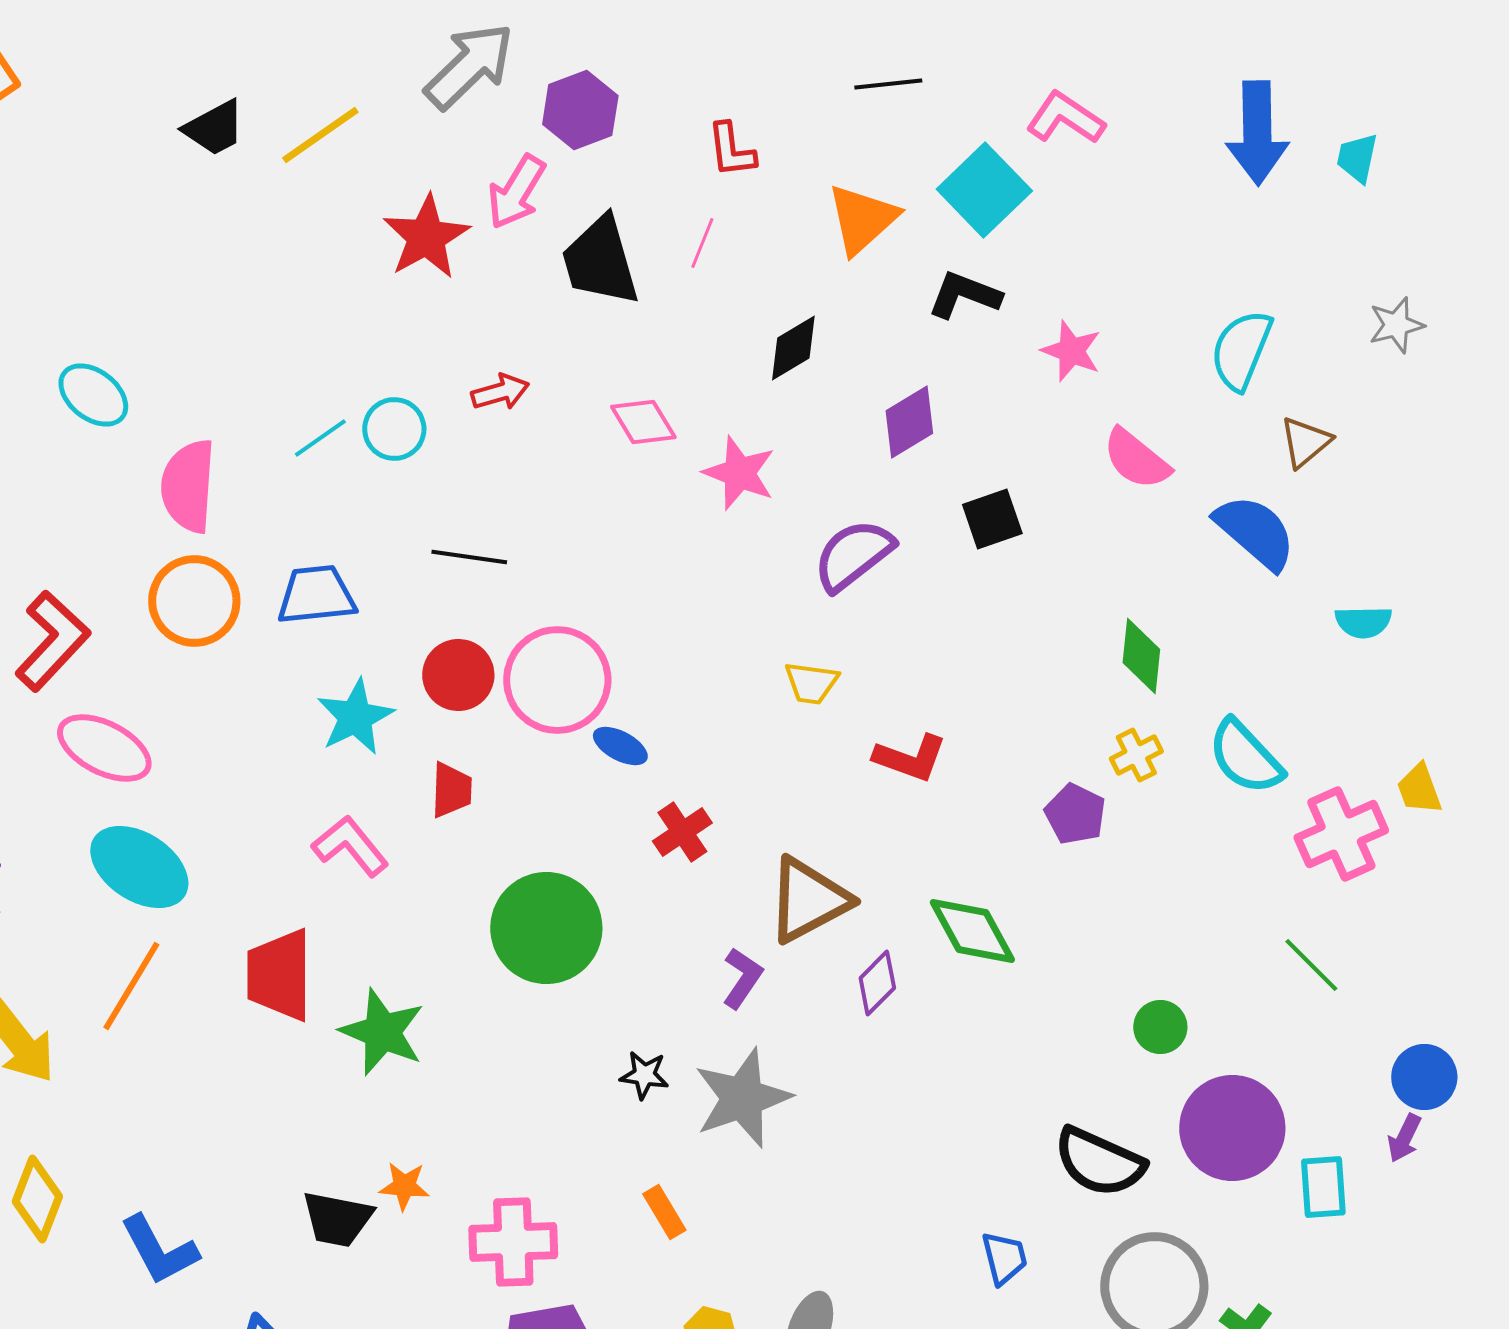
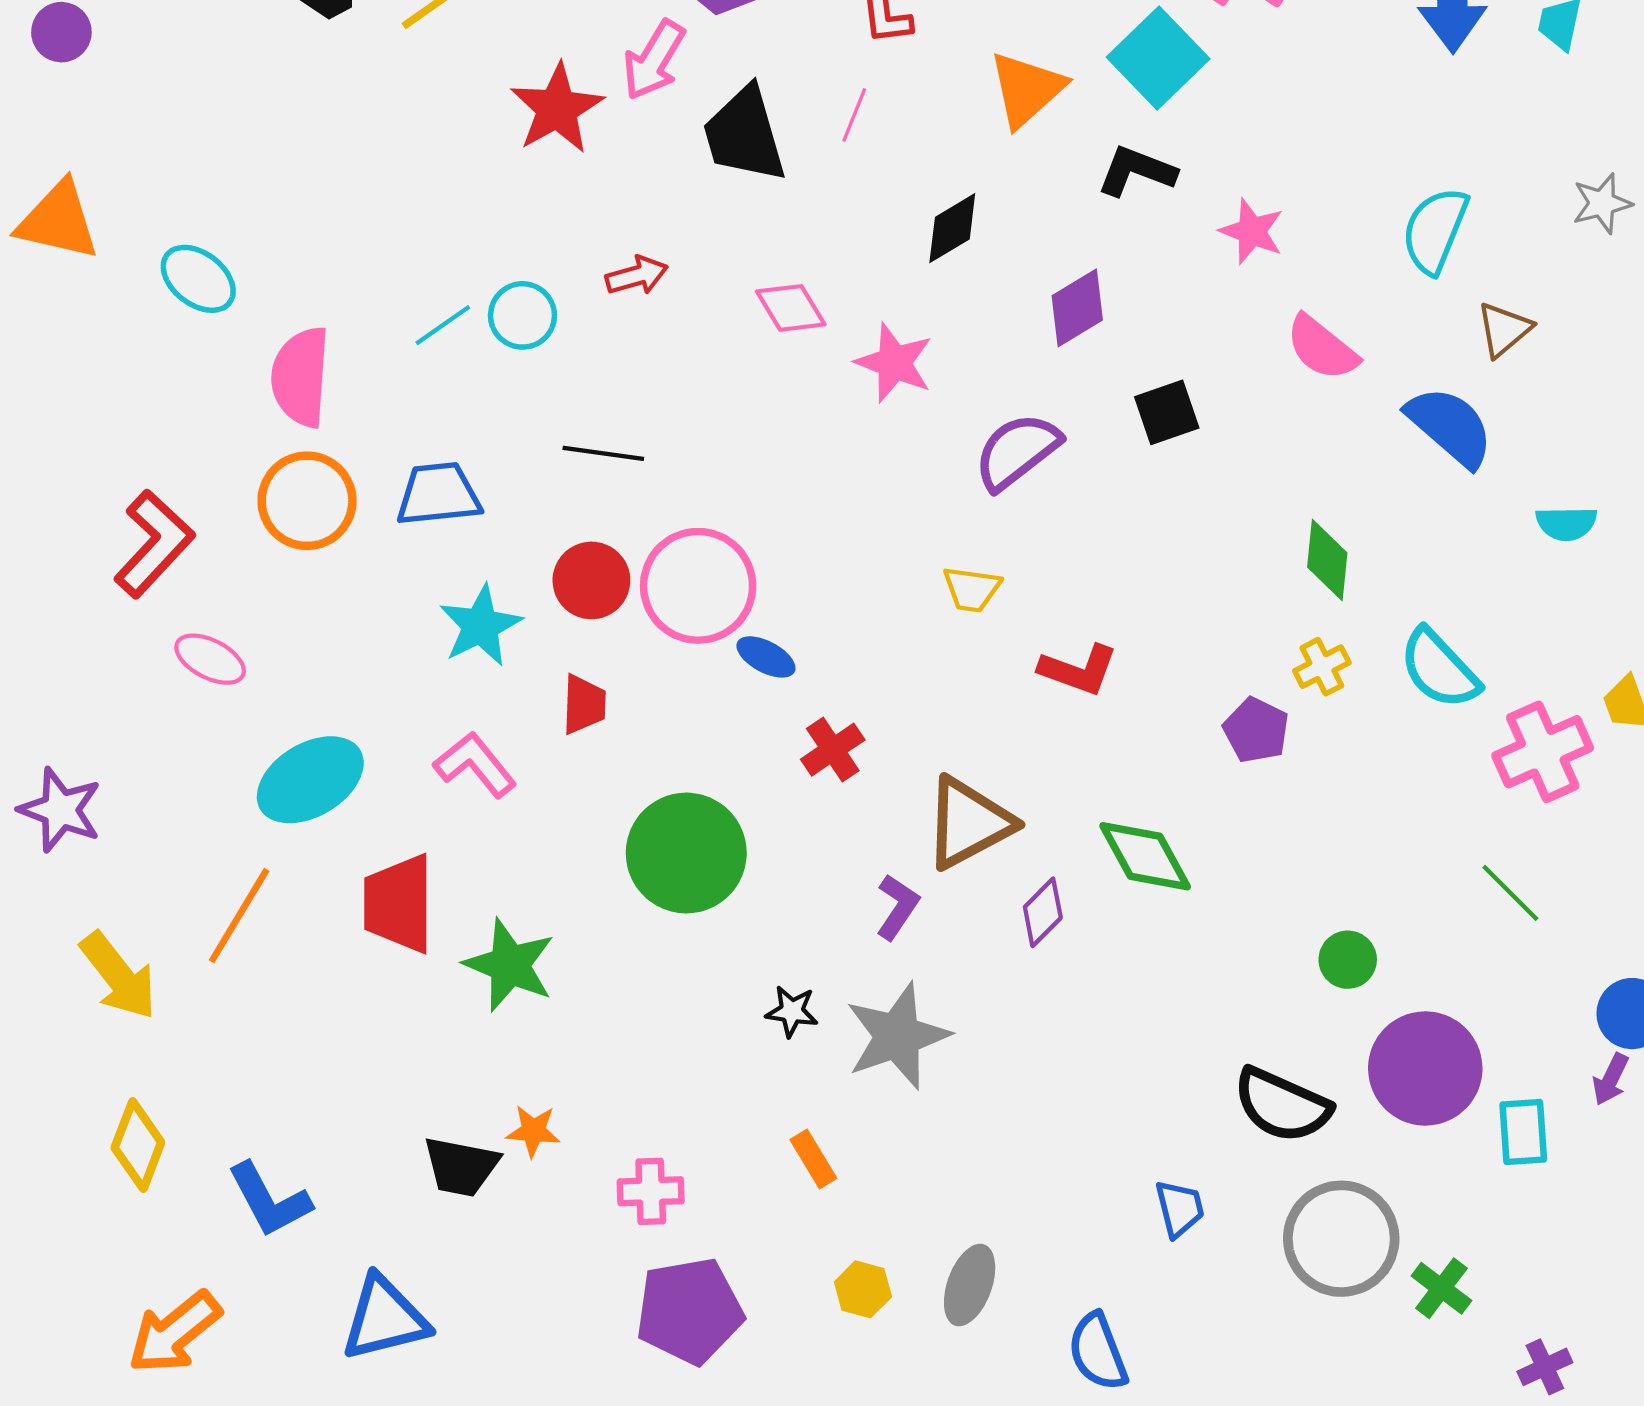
pink ellipse: (104, 748) -> (210, 659), size x0.7
cyan ellipse: (139, 867) -> (310, 780), moved, turned -64
pink cross: (513, 1242) -> (651, 1191), size x0.7

